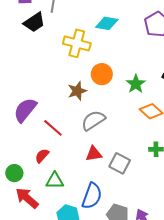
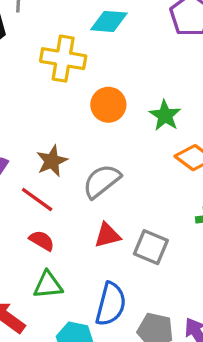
brown star: (77, 91) -> (52, 161), moved
red semicircle: (42, 156) -> (42, 241), moved, turned 84

